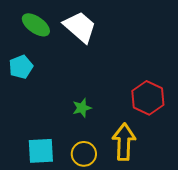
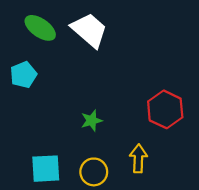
yellow arrow: (124, 142) -> (138, 159), size x0.7

